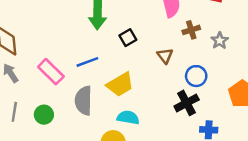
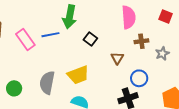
black square: (128, 38) -> (90, 39), turned -32
blue line: (87, 62) -> (50, 35), moved
pink rectangle: (51, 72) -> (25, 39), moved

